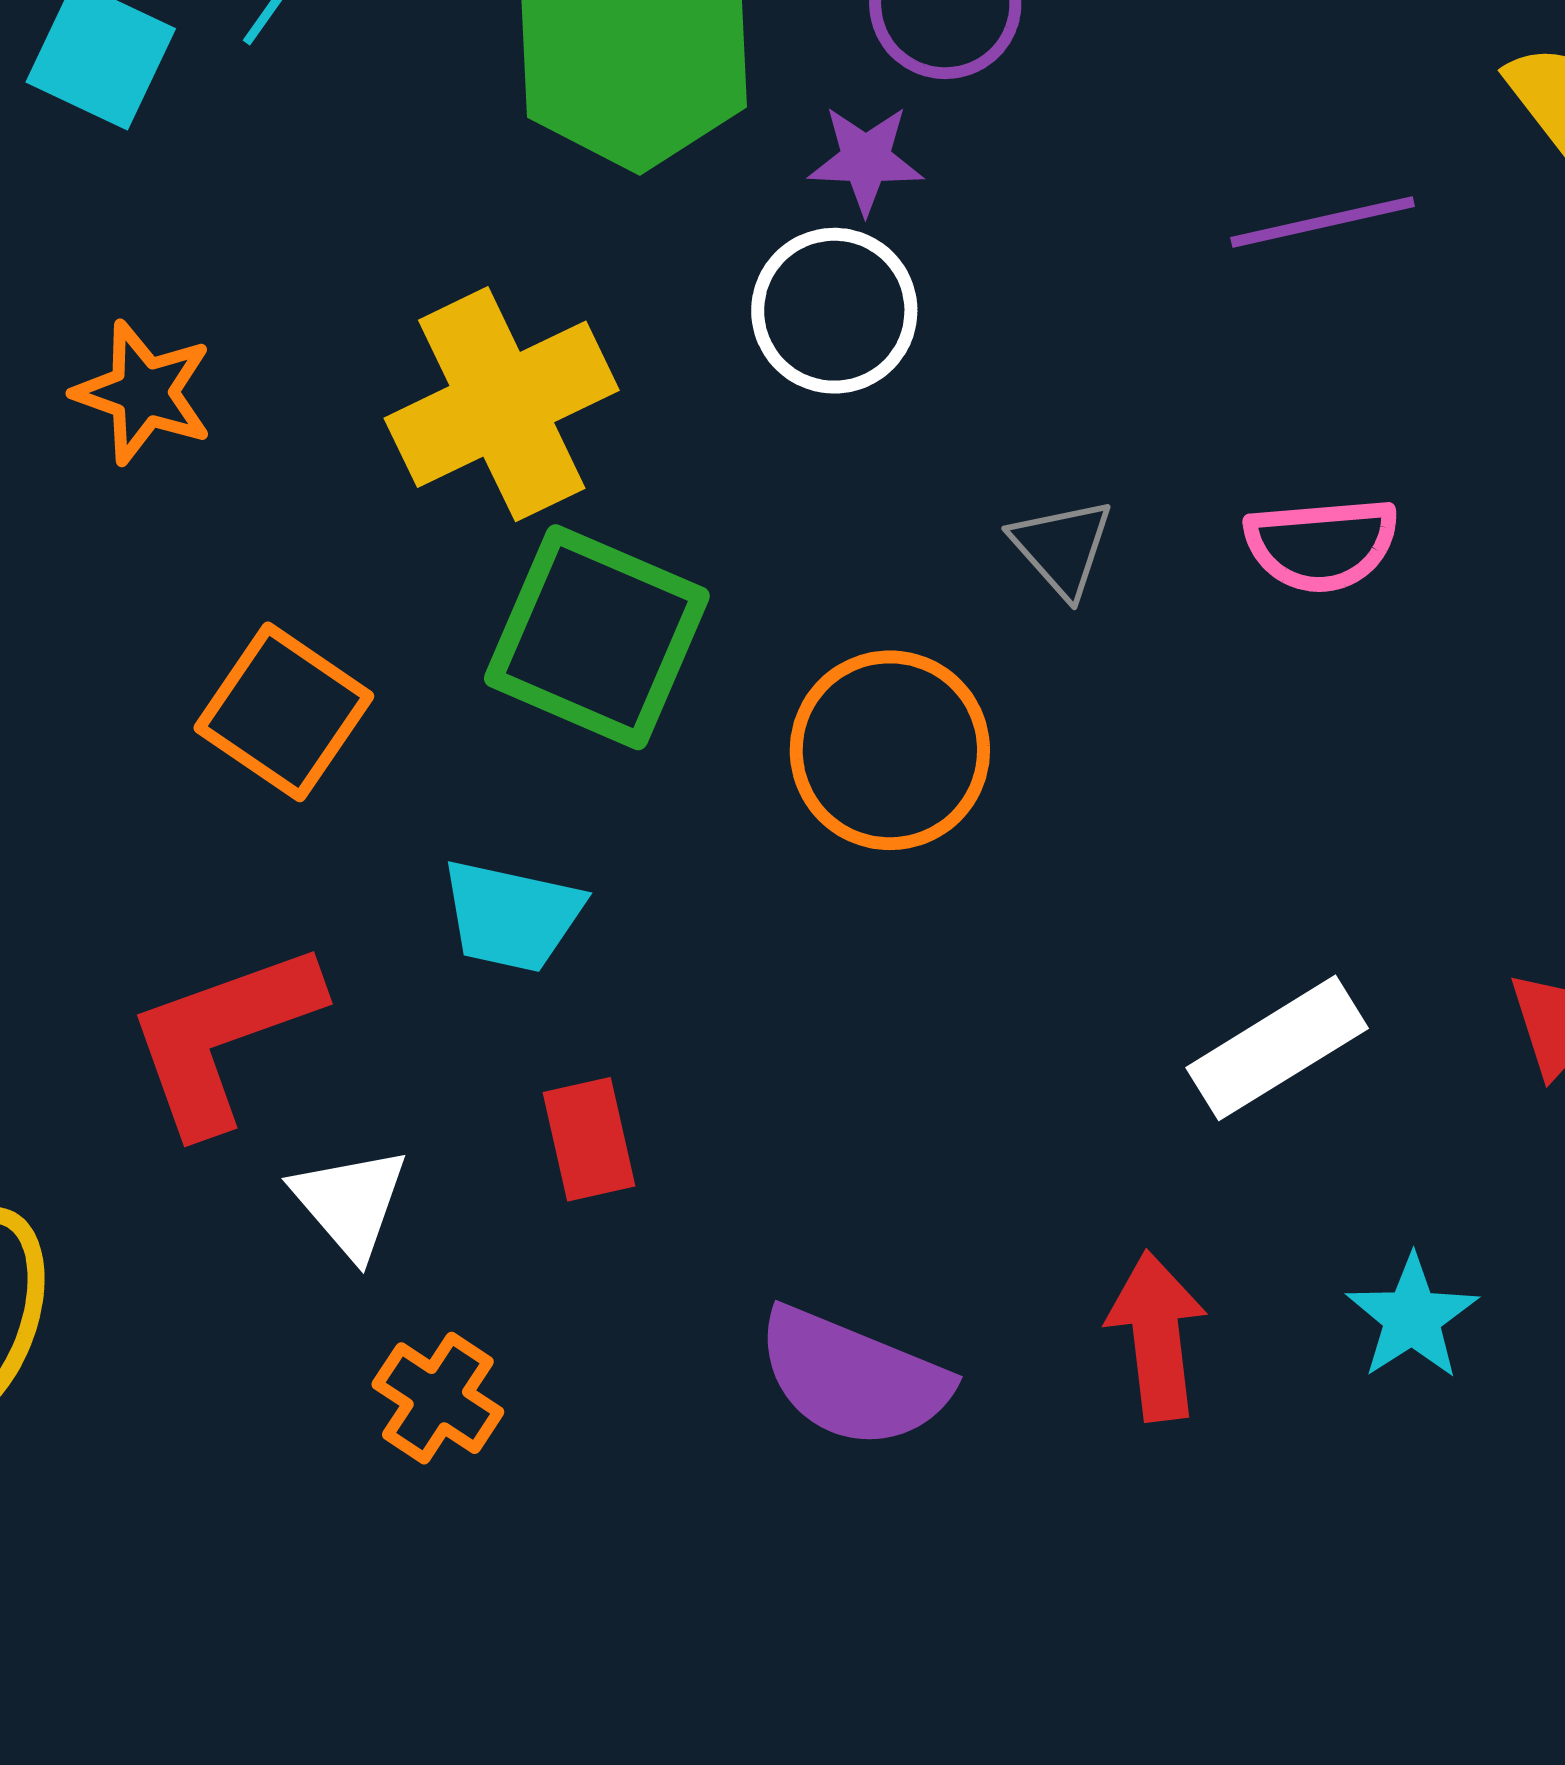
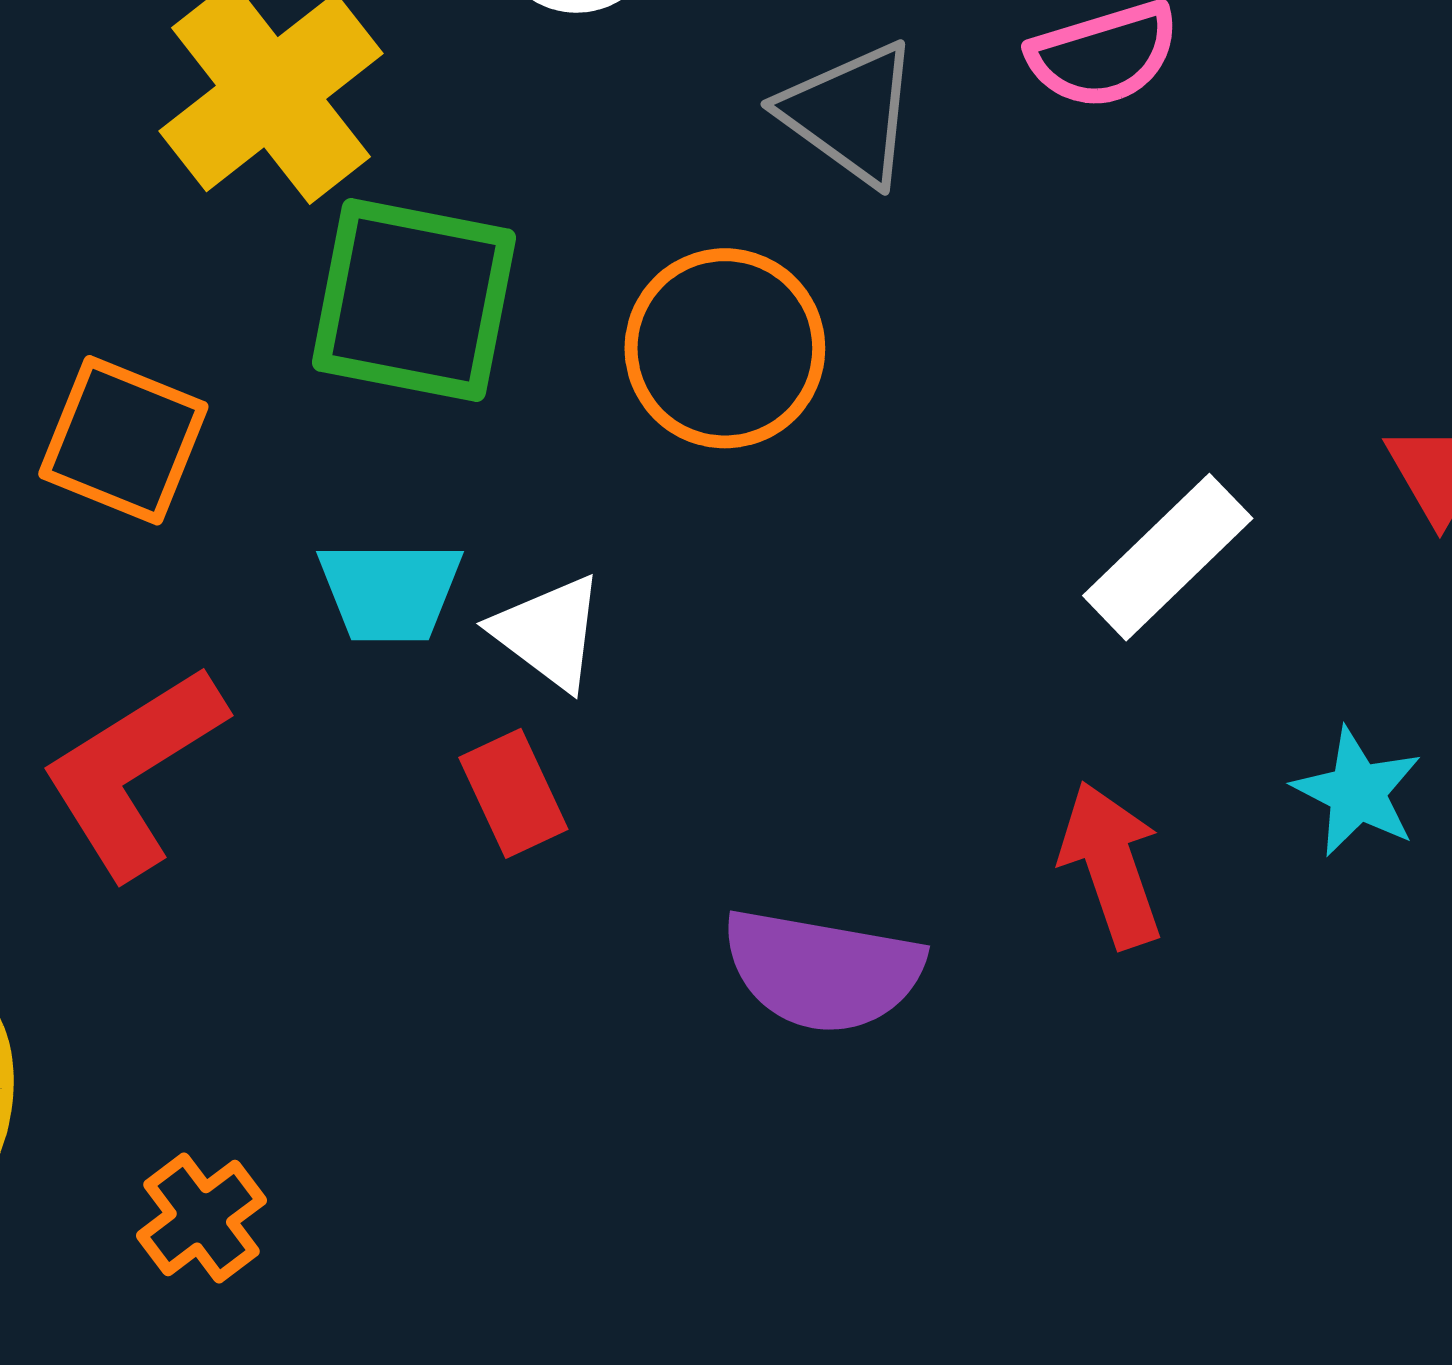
gray triangle: (1062, 548) -> (850, 113), size x1.4
white triangle: (350, 1202) -> (549, 632), moved
orange cross: (438, 1398) -> (201, 1218), moved, turned 32

